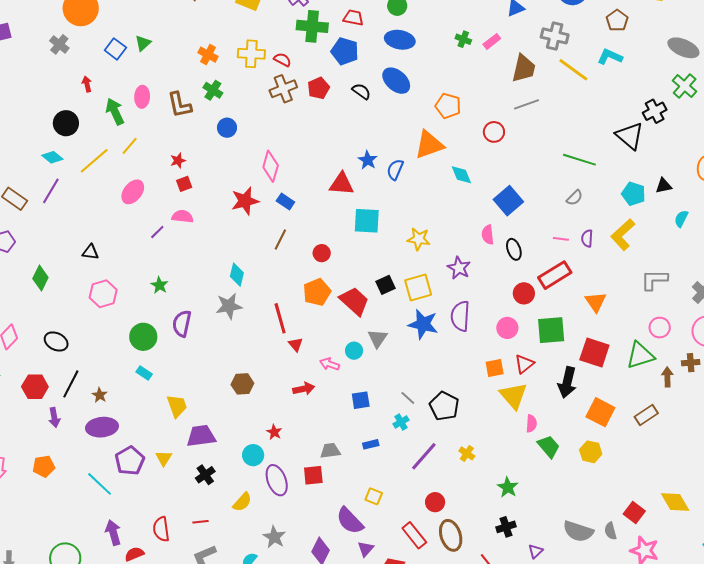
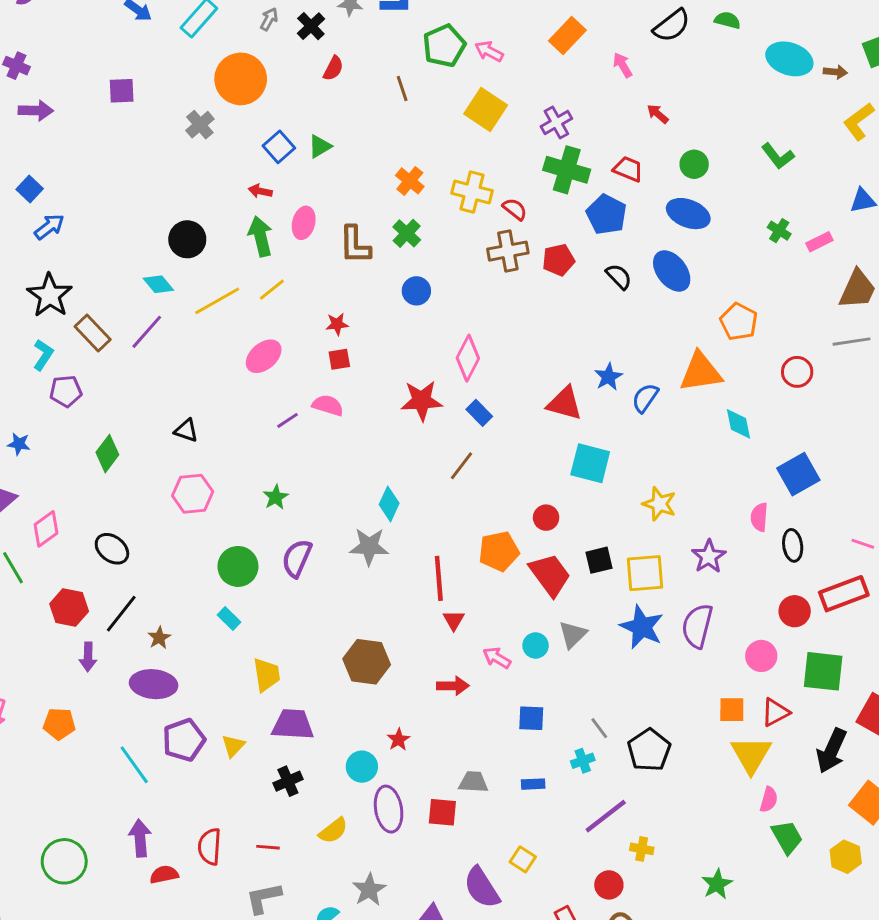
red arrow: (87, 84) -> (260, 191), moved, turned -77
red circle: (322, 253) -> (546, 518), moved
brown hexagon: (242, 384) -> (367, 662), size x1.4
yellow cross: (467, 453) -> (642, 849), moved, turned -35

